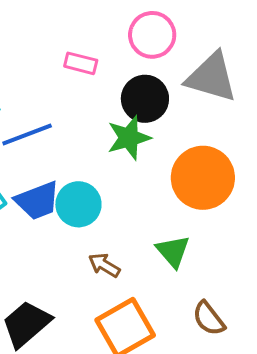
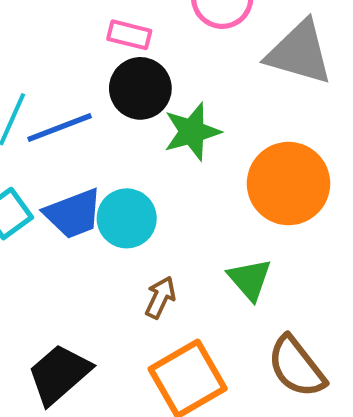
black circle: (145, 99) -> (140, 88), moved
brown arrow: (104, 265) -> (160, 297), turned 84
brown semicircle: (209, 319) -> (296, 367), size x1.4

